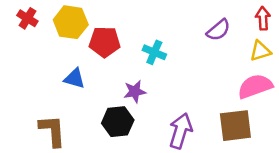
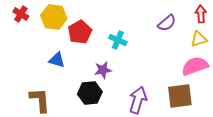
red pentagon: (105, 42) -> (80, 32), turned -30

